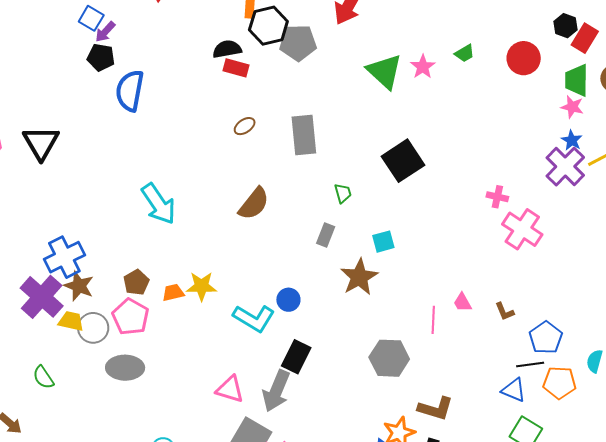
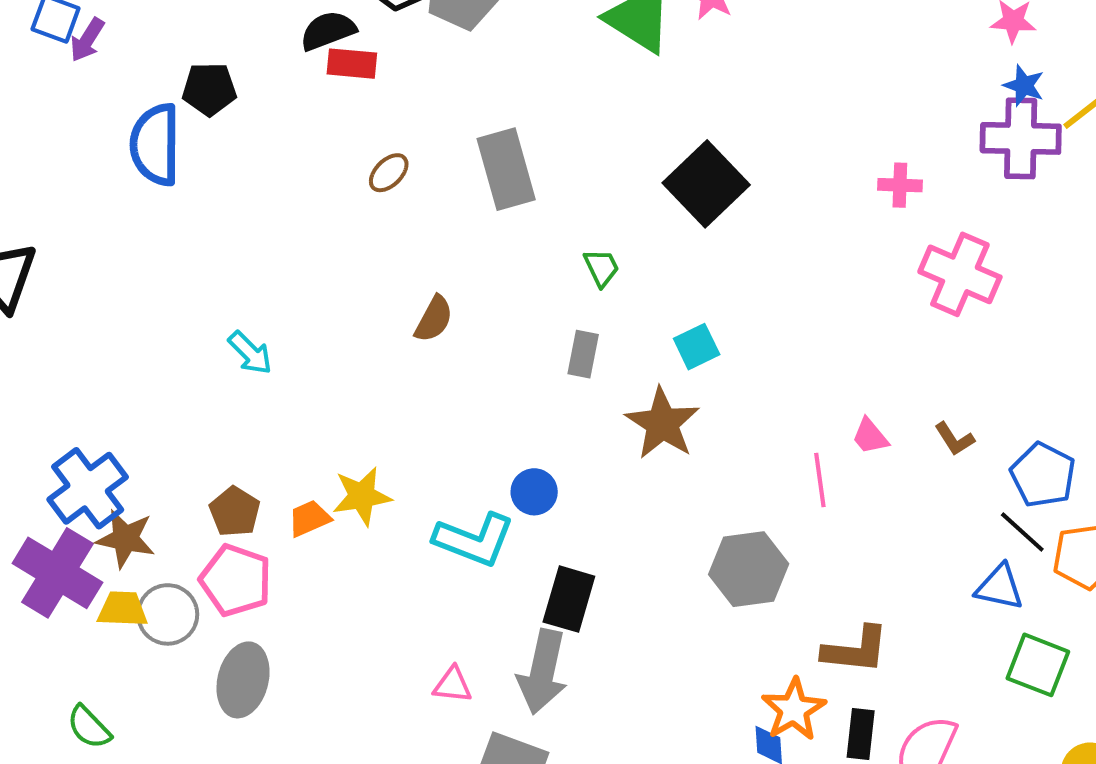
black pentagon: (101, 57) -> (209, 89), moved
purple cross: (565, 167) -> (1021, 138), turned -33
pink cross: (497, 197) -> (900, 185), moved
cyan arrow: (159, 204) -> (250, 353), size x0.6
brown semicircle: (254, 204) -> (434, 319), size x0.7
black line: (530, 364) -> (1022, 532), turned 60
gray ellipse: (125, 368) -> (243, 680), turned -66
pink triangle: (230, 389) -> (453, 685), size x0.7

